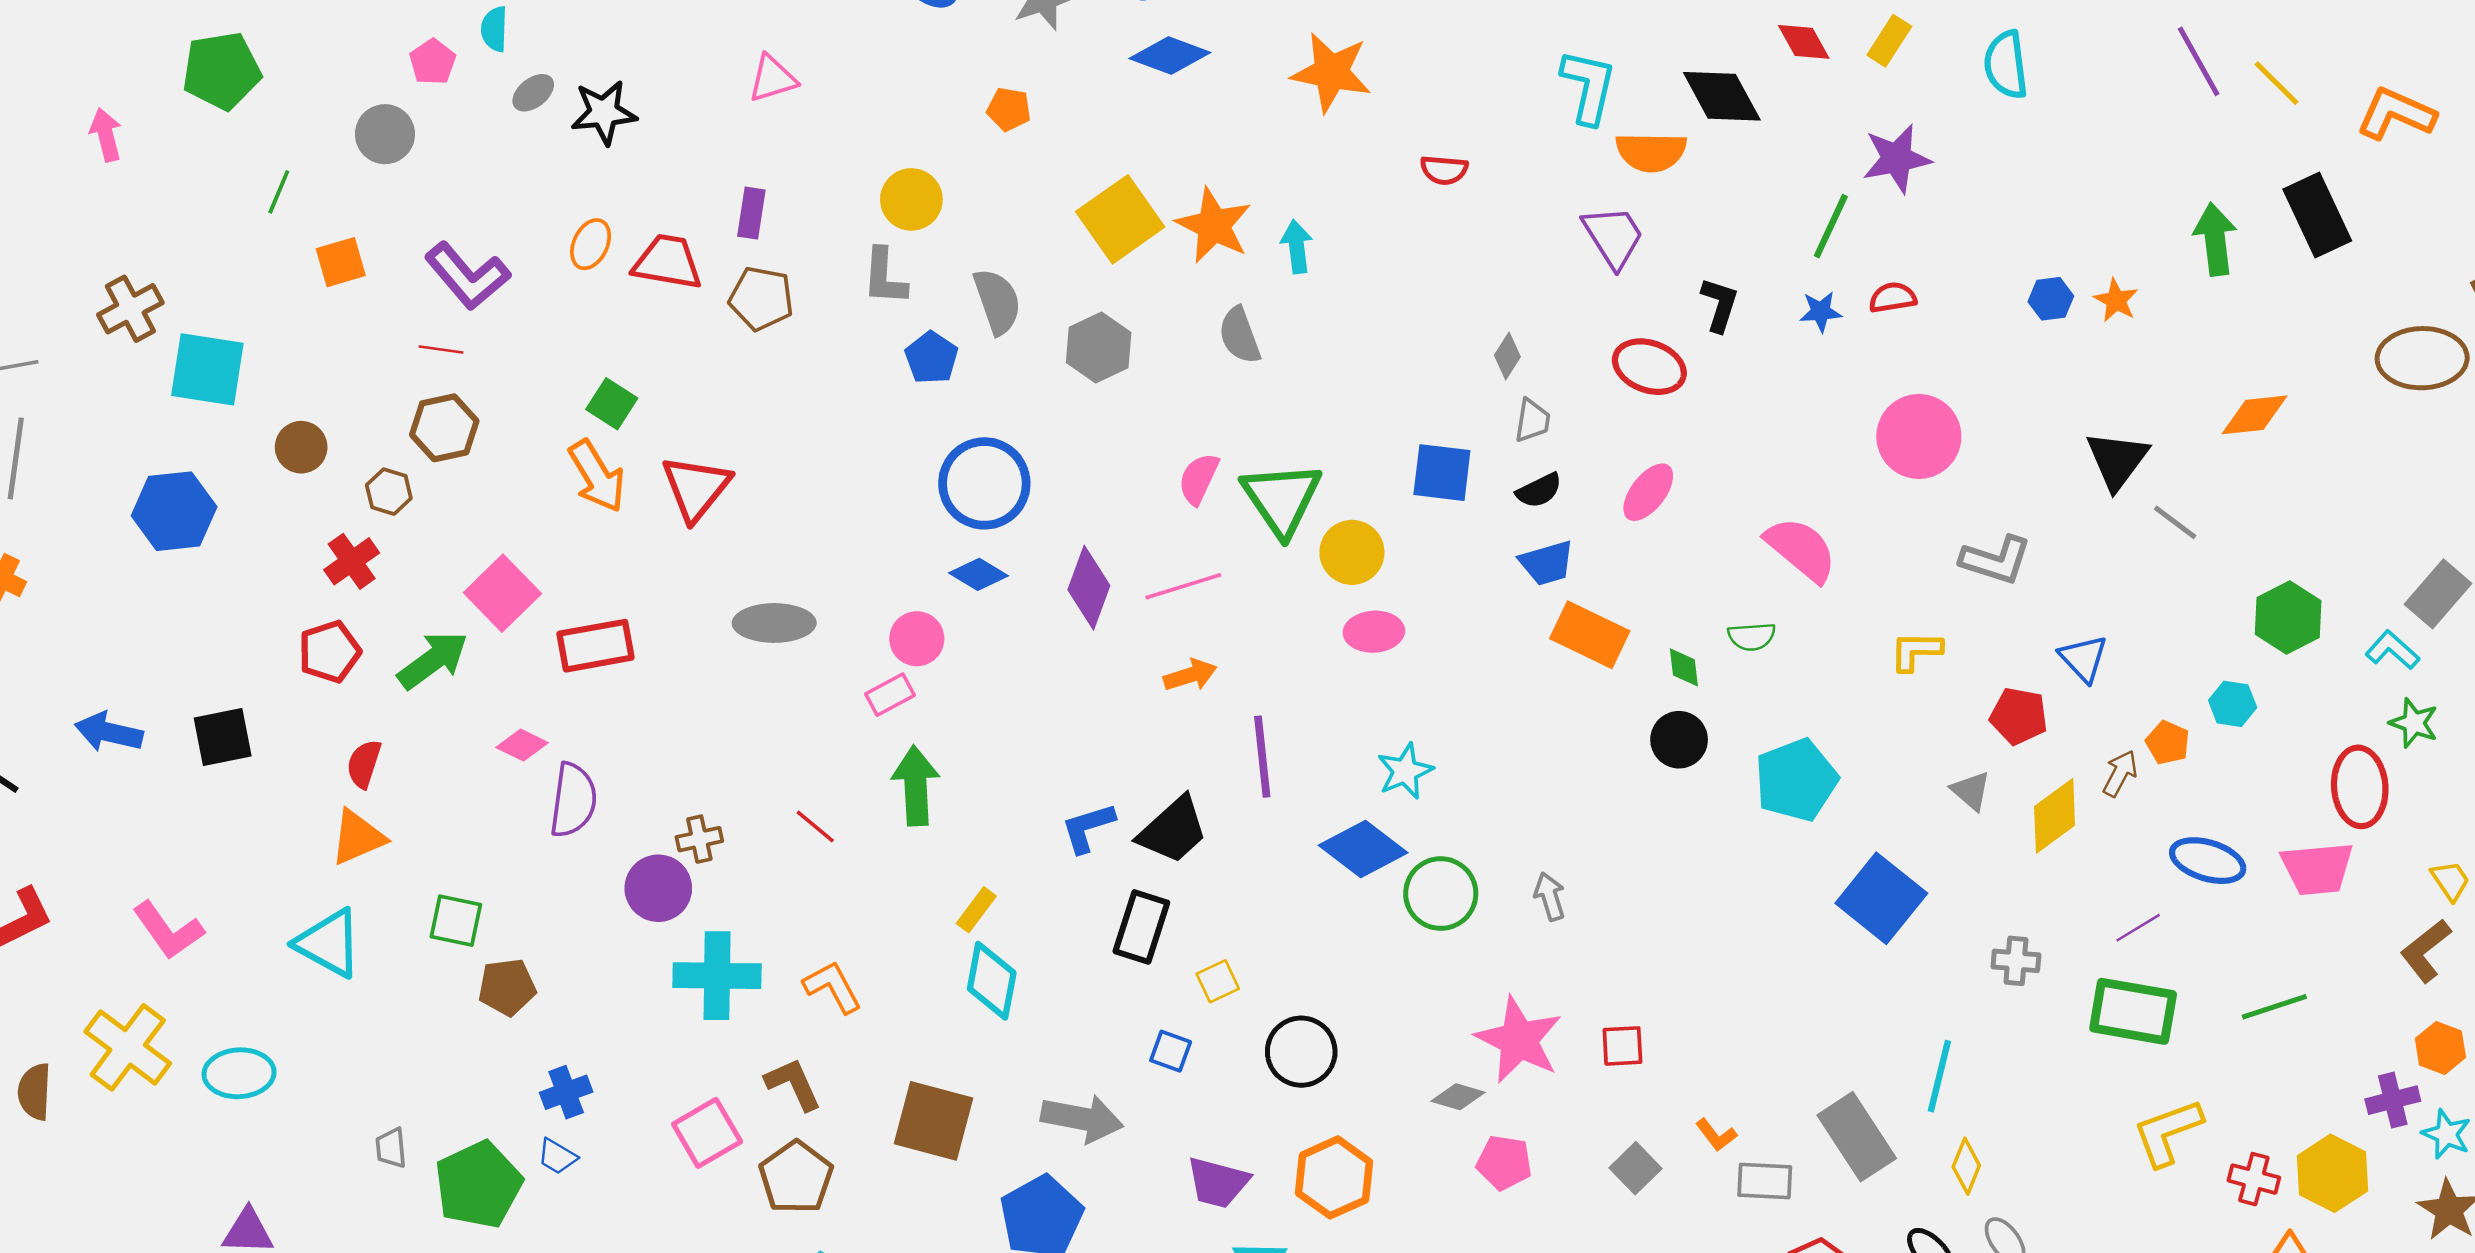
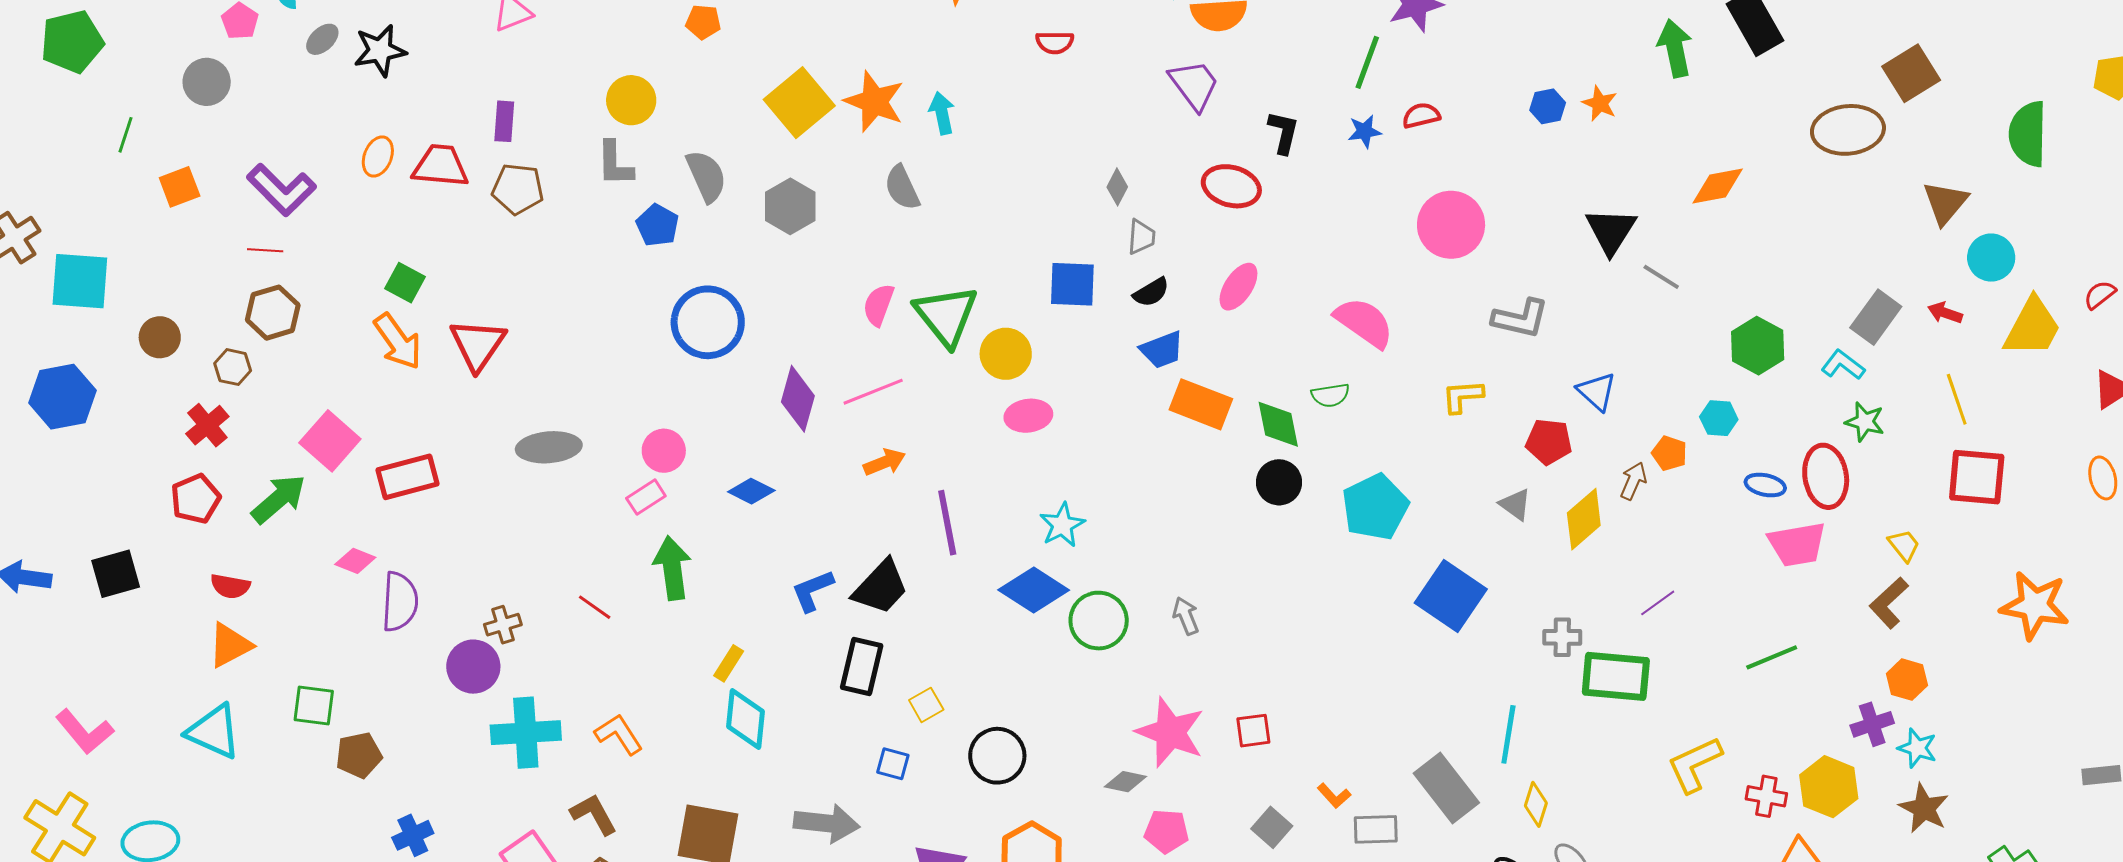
blue diamond: (979, 574) -> (751, 491), moved
green diamond: (1684, 667) -> (1278, 424), size x1.6
red semicircle: (364, 764) -> (230, 586), turned -93
blue ellipse: (2208, 861) -> (1765, 485), moved, size x0.7
green rectangle: (2133, 1011) -> (1616, 676), moved

